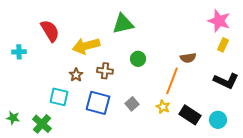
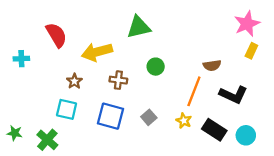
pink star: (219, 21) -> (247, 24), turned 30
brown star: (76, 75) -> (74, 81), moved
black L-shape: (226, 81) -> (233, 95), moved

